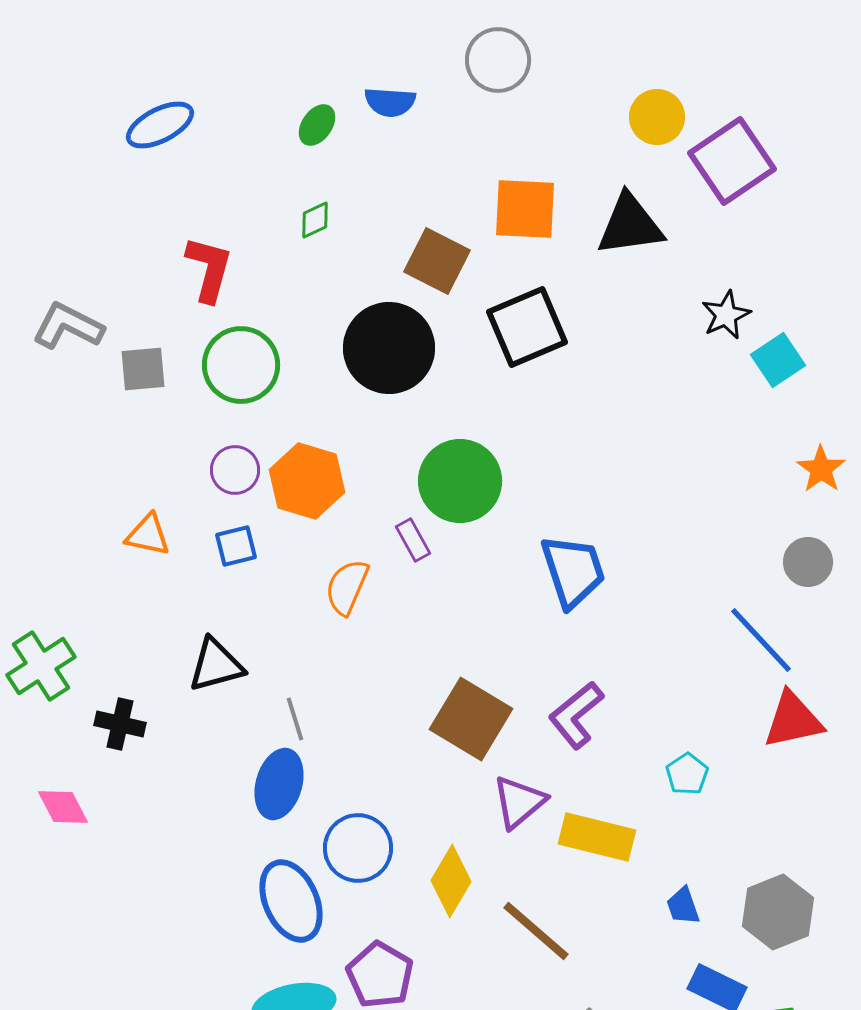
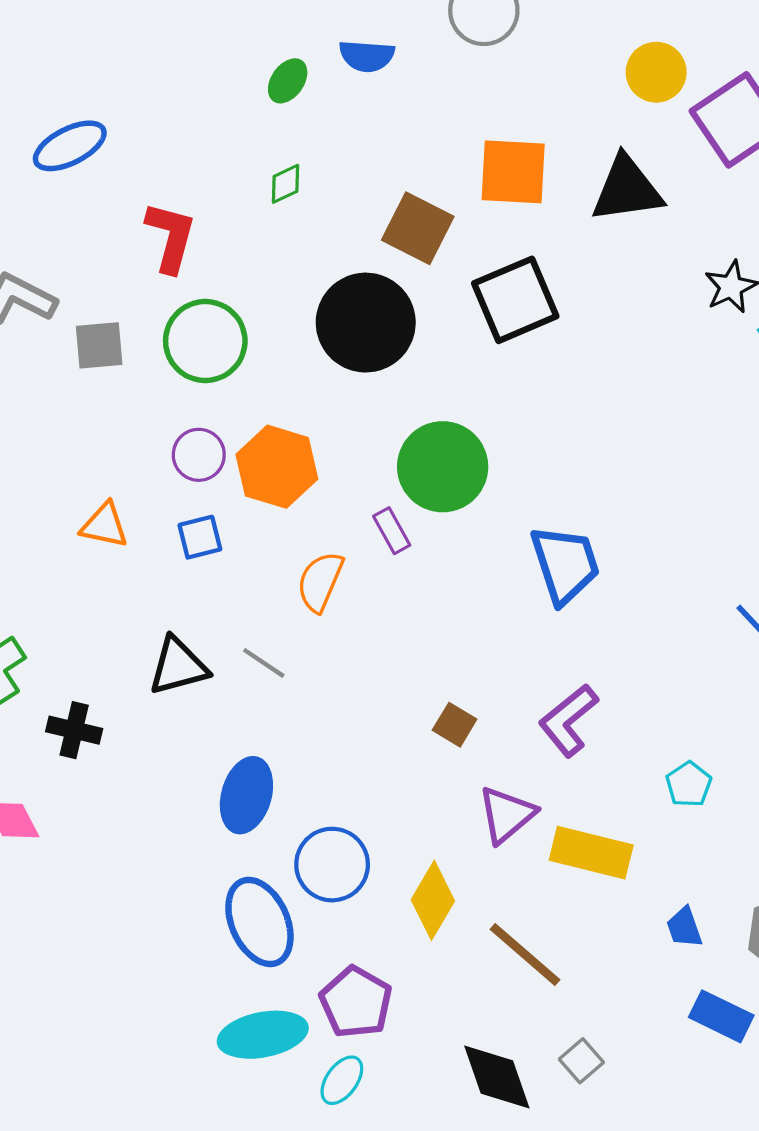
blue ellipse: (160, 125) -> (70, 146), moved
gray line: (295, 719) -> (264, 663), moved, turned -39
brown square: (471, 719) -> (455, 725), size x0.5

